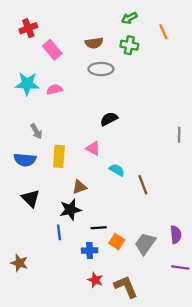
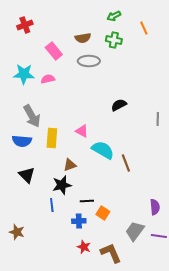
pink rectangle: (52, 50) -> (54, 51), moved
black semicircle: (109, 119) -> (119, 105), moved
gray arrow: (36, 131) -> (32, 116), size x1.6
cyan semicircle: (117, 170) -> (103, 150), size x1.6
gray trapezoid: (145, 244) -> (135, 231), moved

